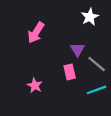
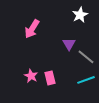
pink rectangle: (70, 72) -> (50, 78), moved

